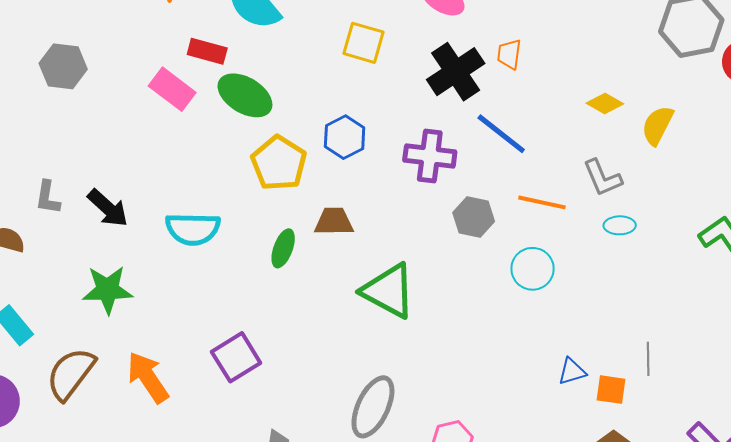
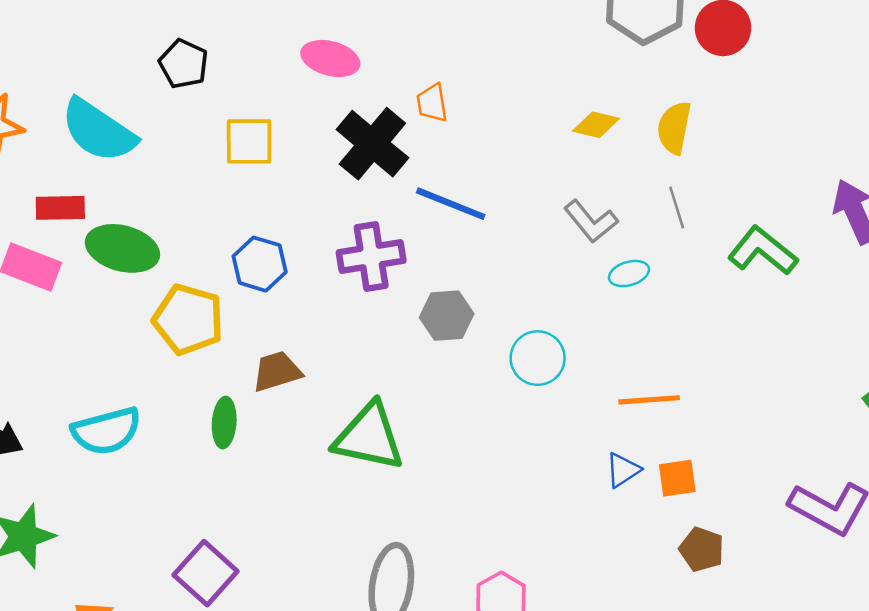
yellow diamond: (605, 104) -> (596, 125), moved
yellow semicircle: (657, 125) -> (674, 128), moved
orange line: (542, 202) -> (649, 400), moved
gray line: (648, 359) -> (677, 208), moved

